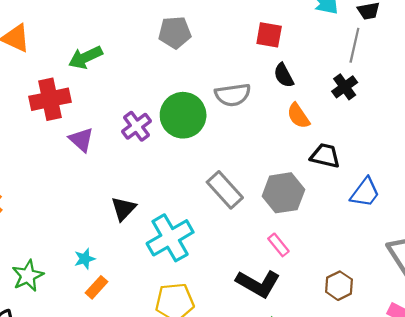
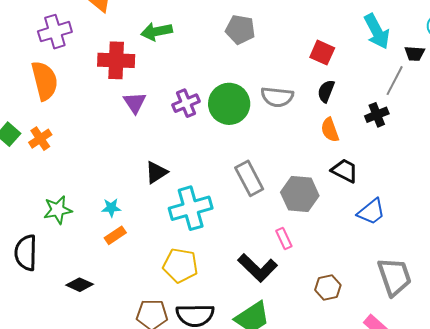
black semicircle: (284, 75) -> (326, 91), turned 35

